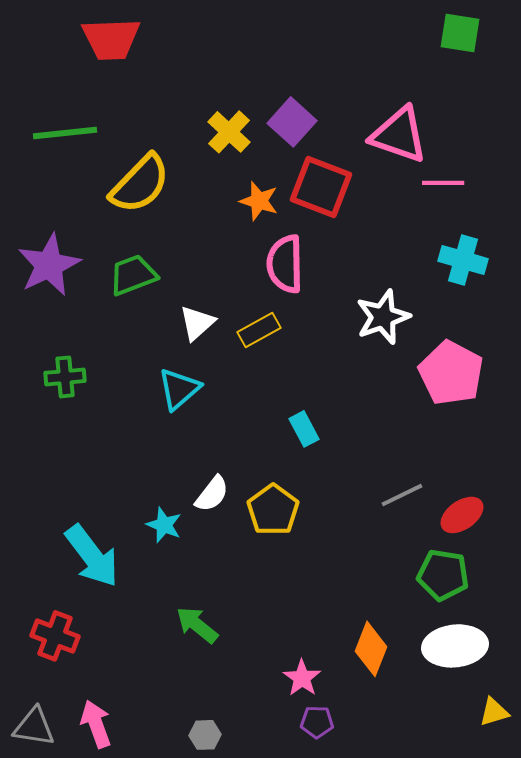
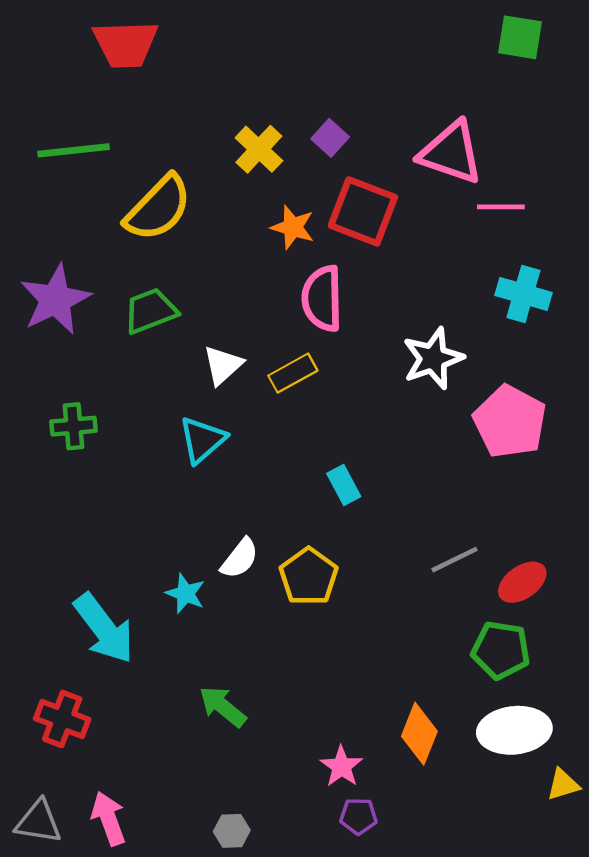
purple square: (292, 122) -> (330, 138), size x0.7
yellow triangle: (494, 712) -> (563, 785), moved

